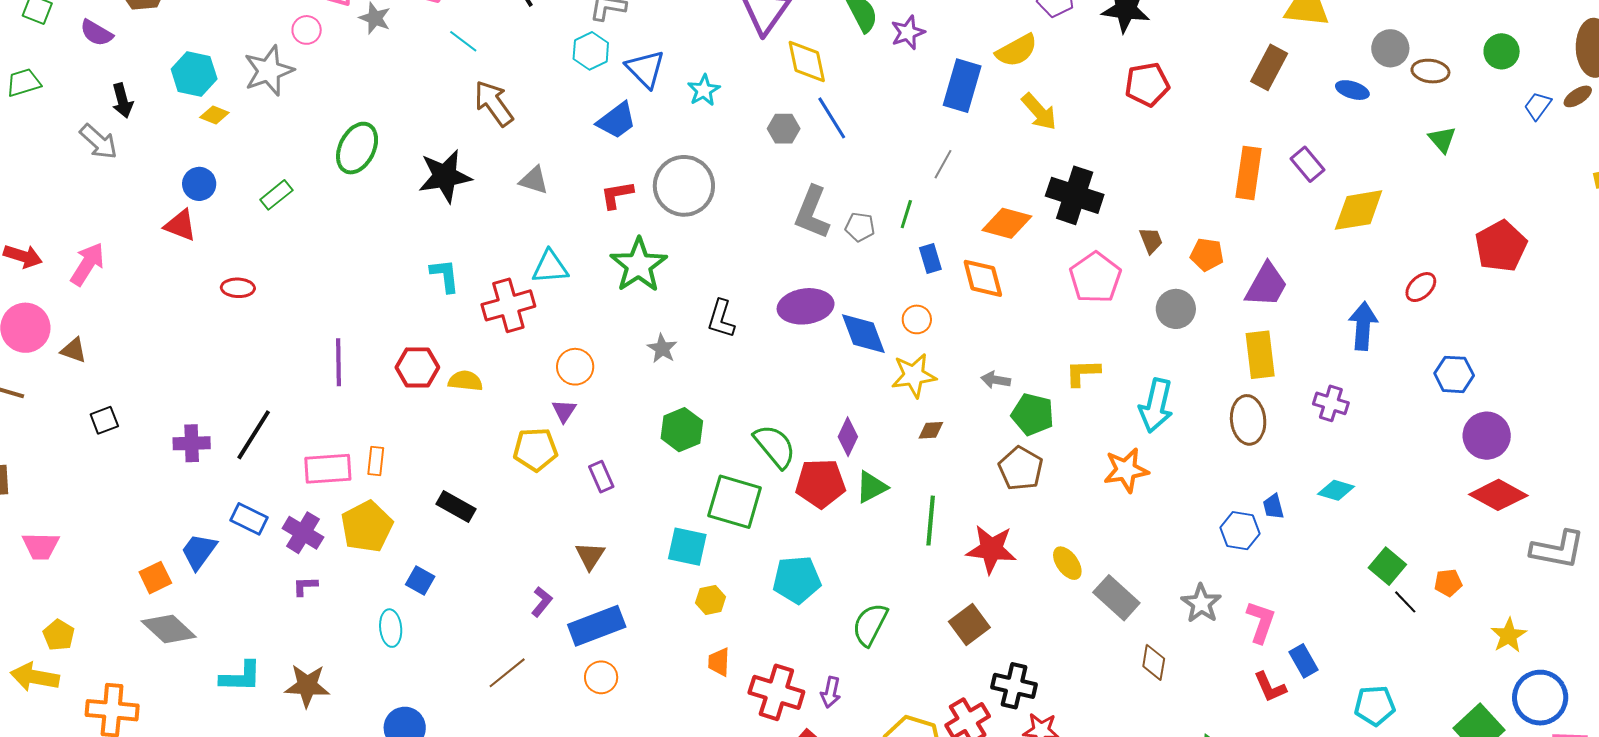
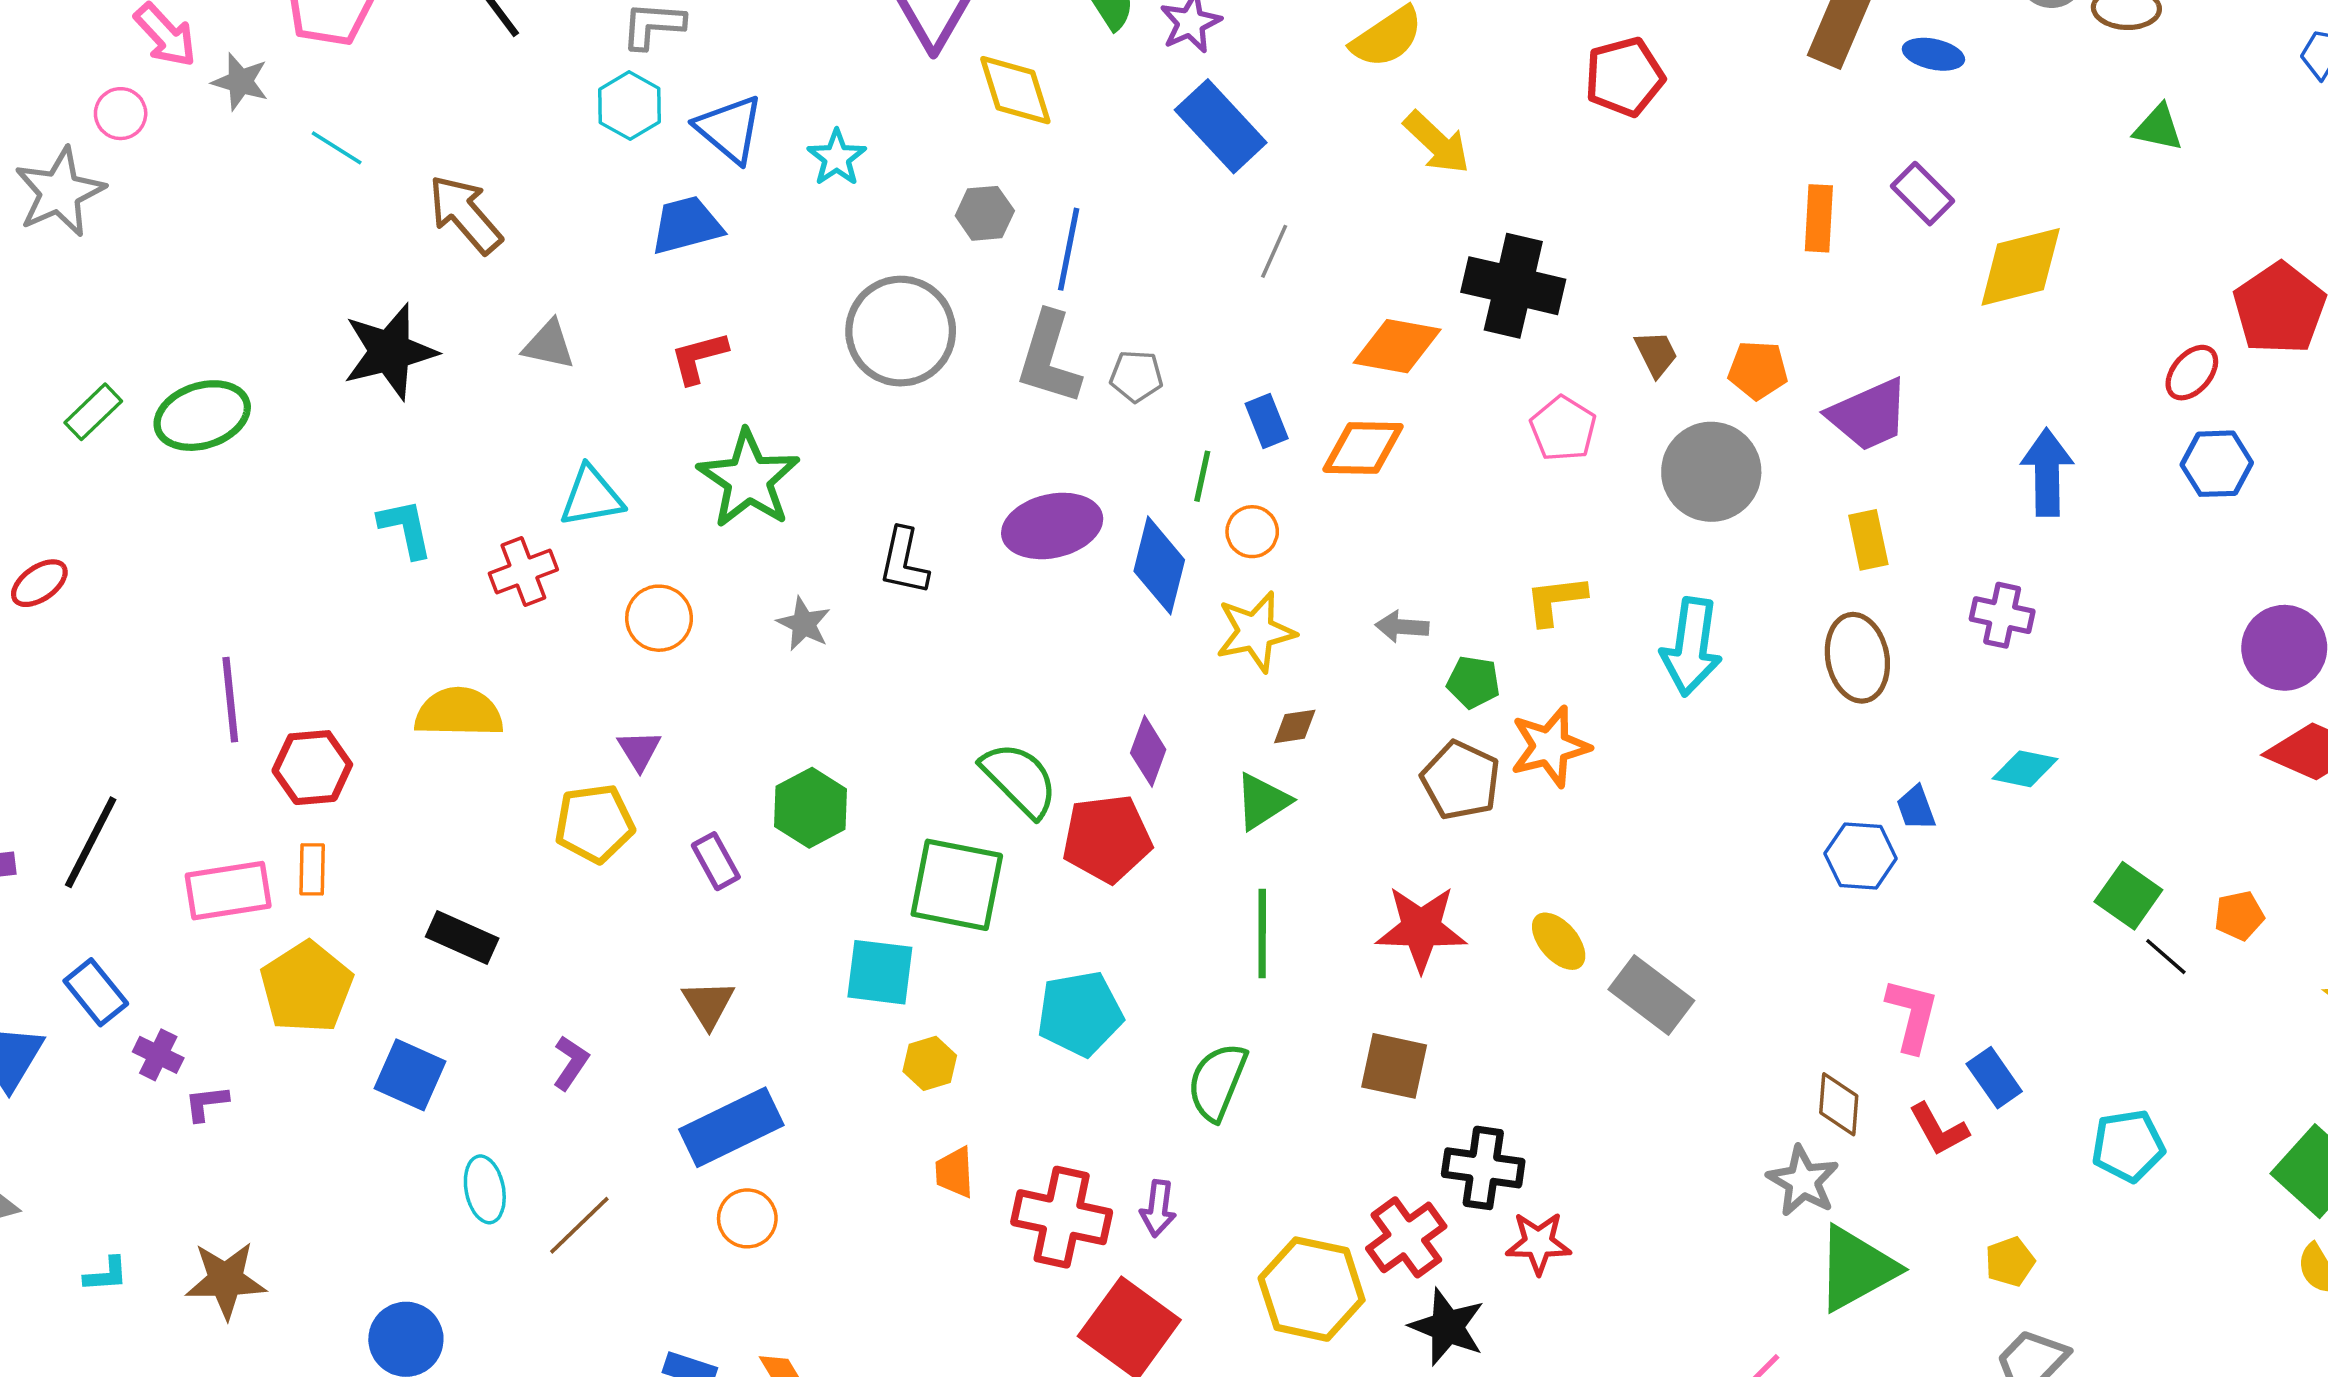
cyan line: (463, 41) -> (337, 148), moved
blue rectangle: (962, 86) -> (1221, 126), moved, turned -54
blue ellipse: (1352, 90) -> (1933, 54), moved
blue line: (832, 118) -> (1069, 249), moved, turned 48
blue trapezoid: (617, 120) -> (687, 225), turned -153
green triangle: (1442, 139) -> (2158, 128), turned -32
green ellipse: (357, 148) -> (202, 416), moved, turned 51
orange rectangle: (1248, 173) -> (1819, 218), size x0.7
gray circle: (684, 186) -> (901, 331), moved
green line: (906, 214) -> (1202, 476), moved
pink pentagon: (1095, 277) -> (1563, 429), size x0.7
orange diamond: (983, 278) -> (1363, 448), turned -69
purple trapezoid: (1266, 285) -> (1869, 415), turned 42
red ellipse: (1421, 287) -> (2192, 373), moved
red ellipse: (238, 288) -> (39, 583), turned -32
red cross: (508, 305) -> (523, 571), size x0.7
gray circle: (1176, 309) -> (1711, 472), size x1.4
blue diamond: (863, 334) -> (1159, 565), turned 40
yellow rectangle: (1260, 355) -> (1868, 540), size x0.7
red hexagon: (417, 367) -> (312, 768), moved
orange circle: (575, 367) -> (659, 618), moved
blue hexagon: (1454, 374) -> (2217, 464), moved
yellow semicircle: (465, 381) -> (459, 712), size x1.4
green pentagon: (1033, 414) -> (1473, 682), size x0.7
green hexagon: (682, 430) -> (811, 808), moved
orange star: (1126, 470) -> (1550, 747), moved
green triangle: (871, 487) -> (1262, 801), moved
blue rectangle: (249, 519) -> (96, 992), turned 30
green line: (931, 521) -> (1262, 934), moved
purple cross: (303, 533) -> (158, 1055), moved, size x0.7
blue square: (420, 581) -> (410, 1075), size x1.4
purple L-shape: (542, 602) -> (571, 1063), moved
gray star: (1201, 603) -> (1803, 1181), moved
brown square: (969, 625) -> (1394, 1066), turned -36
cyan ellipse: (391, 628) -> (485, 1189), moved
brown diamond: (1154, 662) -> (1839, 1104), moved
cyan L-shape: (241, 677) -> (106, 1274), size x0.6

